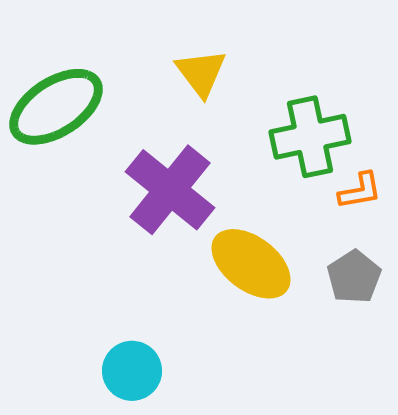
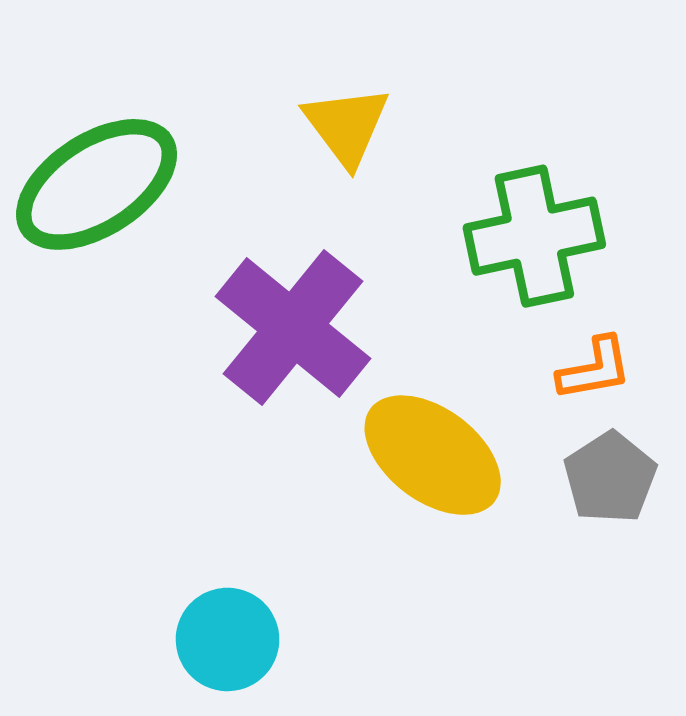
orange L-shape: (360, 191) -> (595, 369), moved

